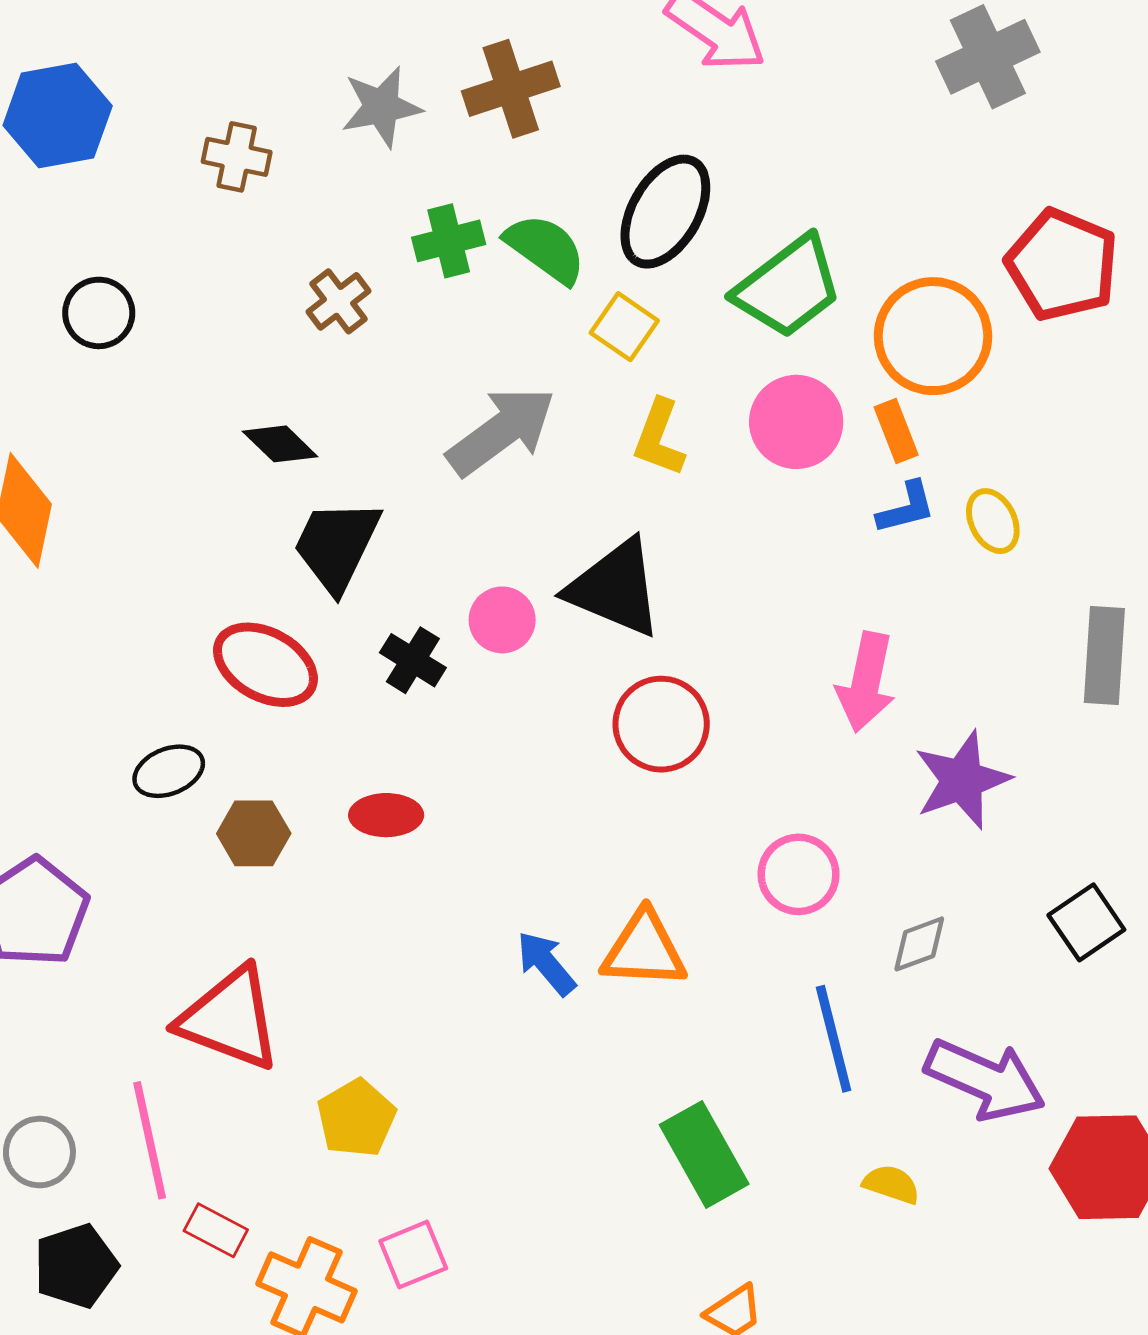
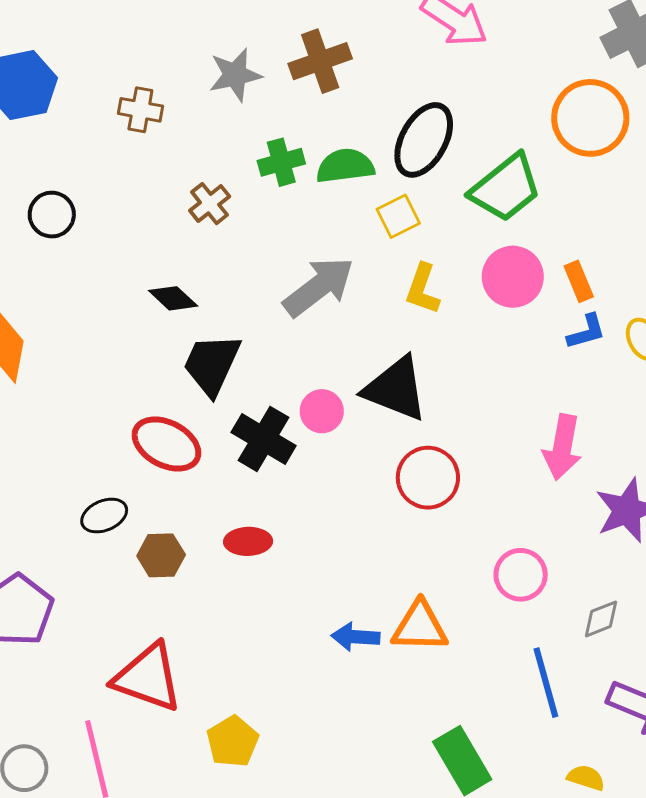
green semicircle: (545, 249) -> (345, 166), turned -42
yellow square: (624, 327) -> (398, 216), turned 30
orange circle: (933, 336) -> (590, 118), moved
black cross: (413, 660) -> (264, 439), size x1.5
blue arrow: (546, 963) -> (356, 637), turned -45

